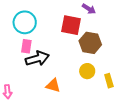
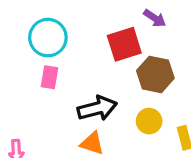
red square: (71, 25) -> (124, 44), turned -30
black arrow: (37, 59) -> (97, 108), moved

